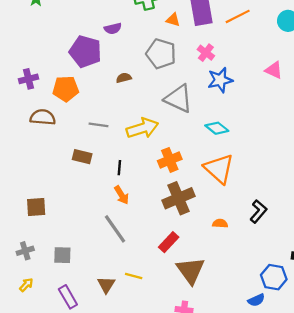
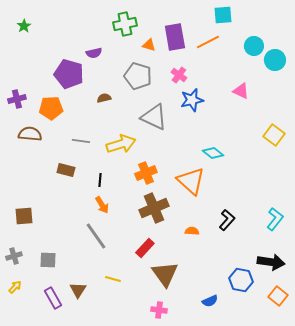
cyan diamond: (217, 128) -> (213, 153), moved
brown triangle: (106, 285) -> (78, 290), moved
blue semicircle: (256, 300) -> (210, 301), moved

